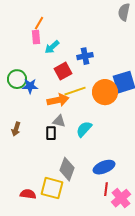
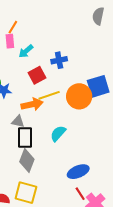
gray triangle: (59, 121) -> (18, 121), moved
black rectangle: (51, 133) -> (25, 137), size x1.5
gray diamond: (67, 169) -> (27, 161), moved
red line: (106, 189) -> (80, 194), turned -40

